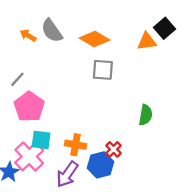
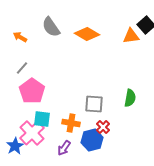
orange arrow: (28, 35) -> (20, 37), moved
gray square: (103, 70) -> (94, 104), moved
purple arrow: (67, 174) -> (64, 148), size x0.7

